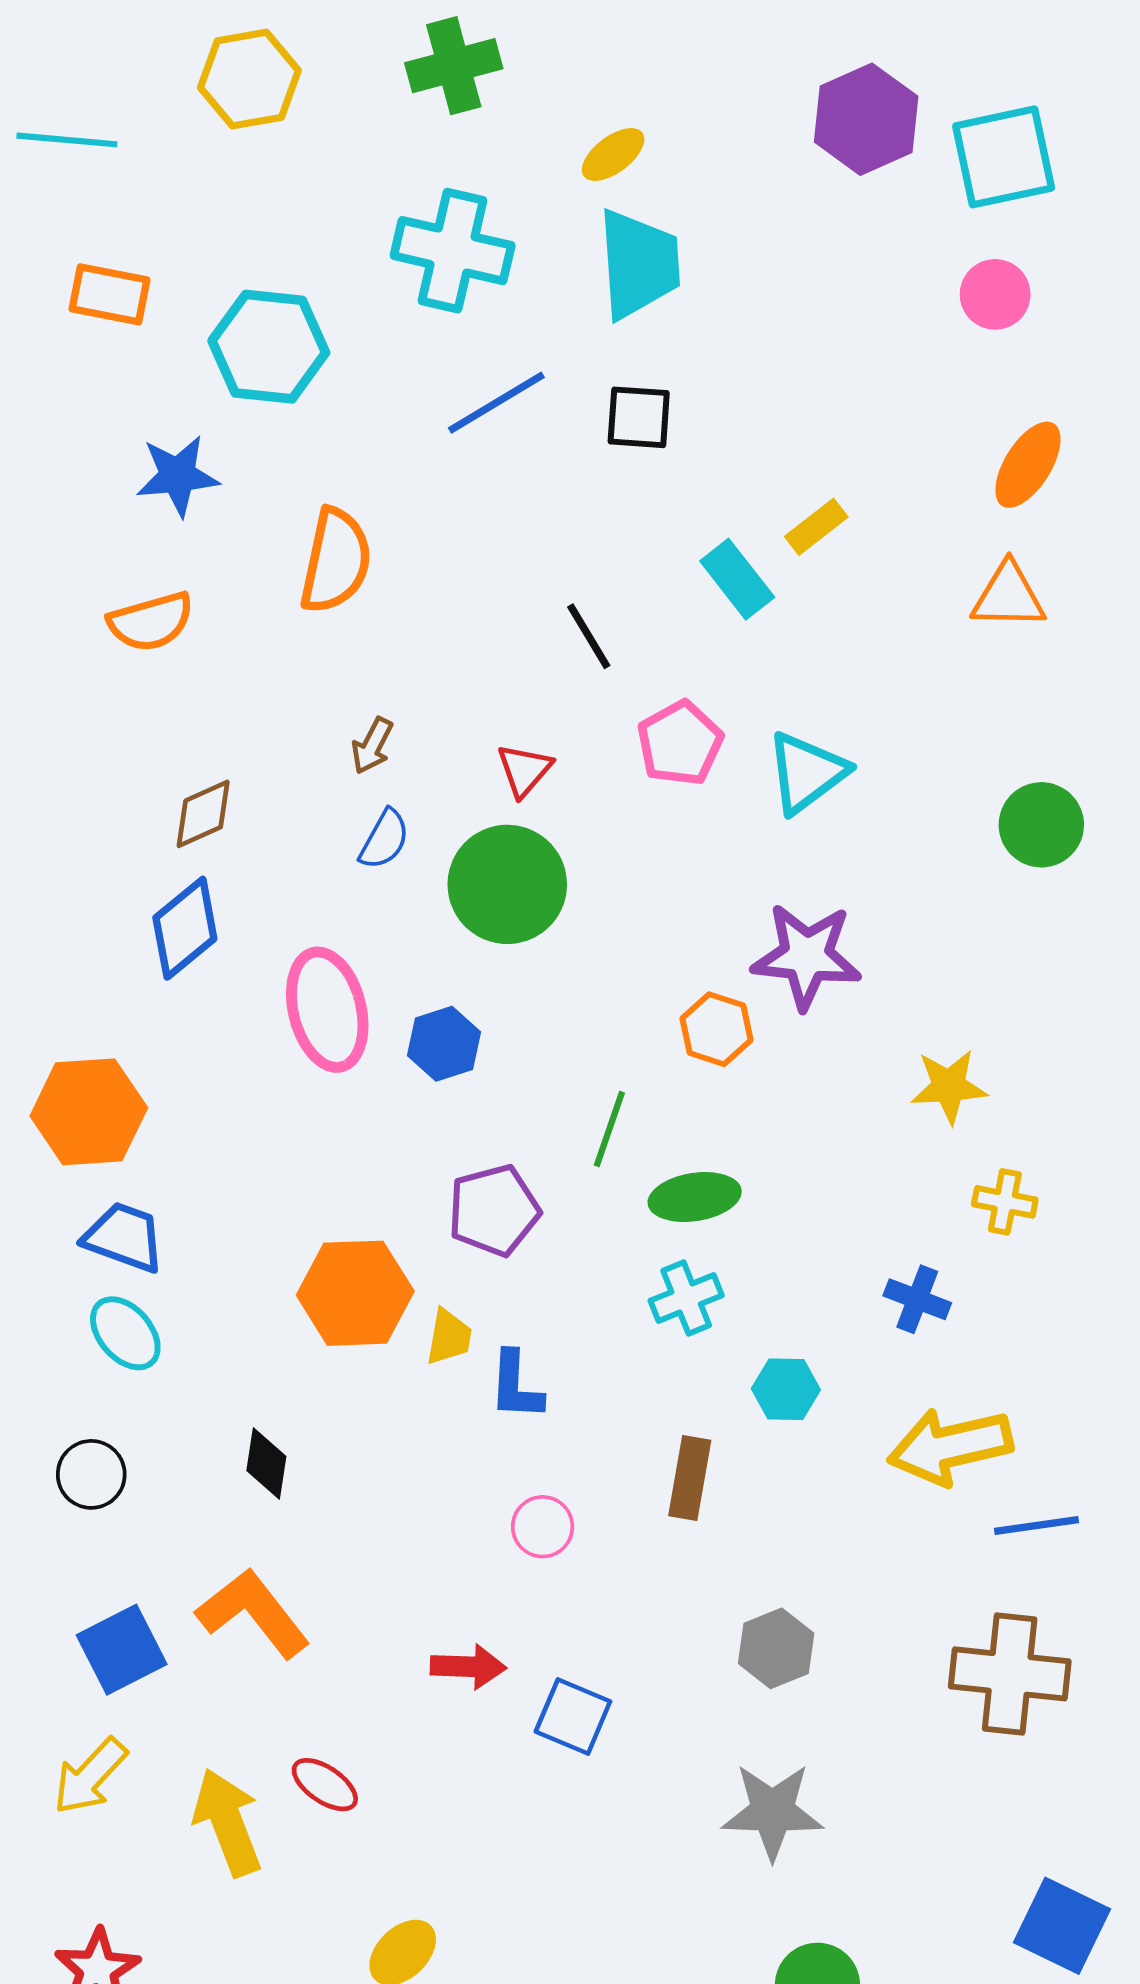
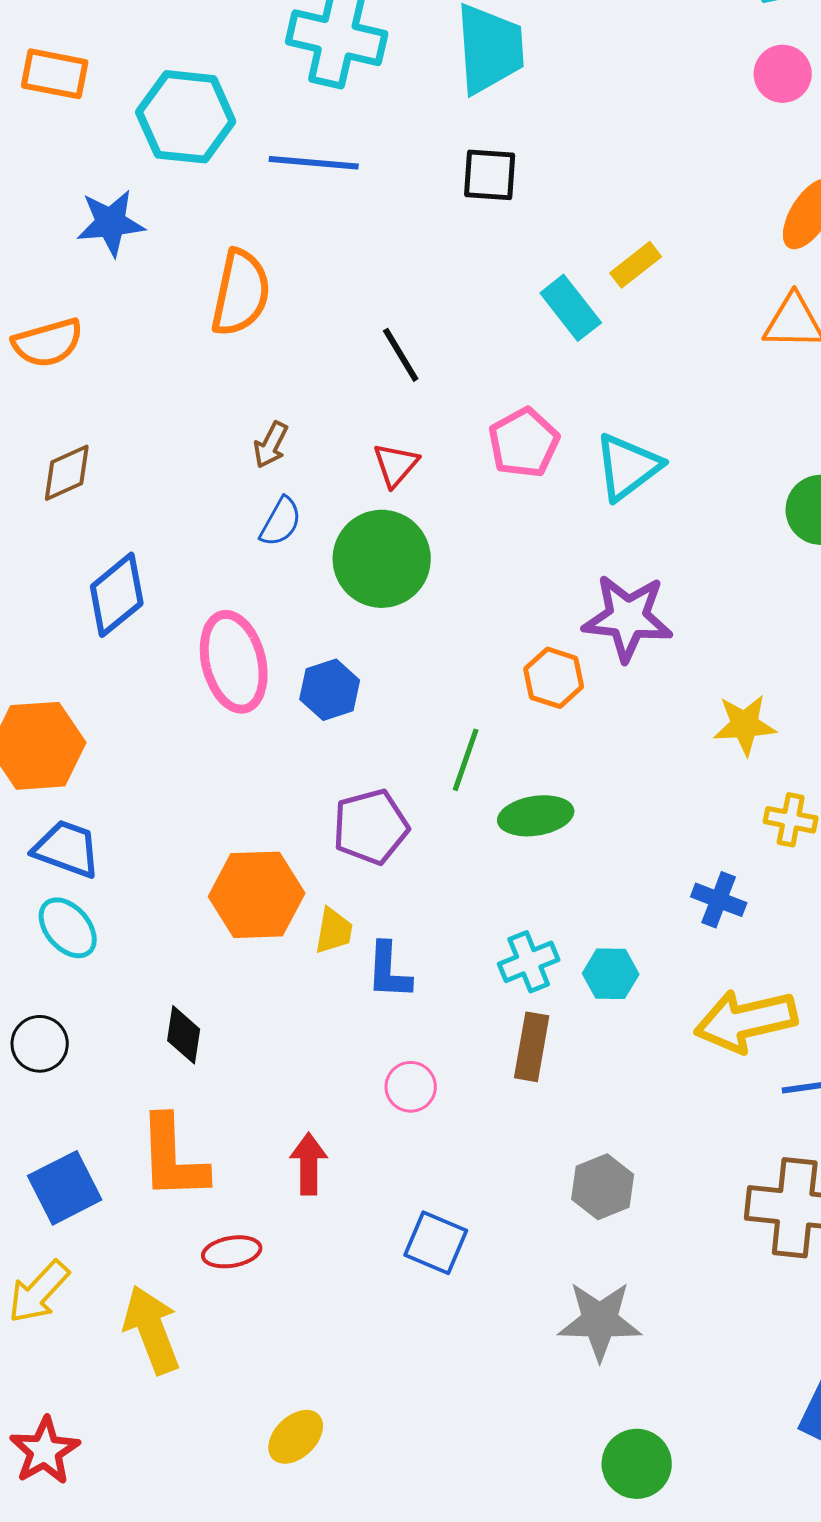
blue line: (496, 403) -> (314, 163), moved, turned 36
orange semicircle: (151, 622) -> (48, 343), moved
black line: (589, 636) -> (401, 355), moved
brown diamond: (203, 814) -> (67, 473), moved
cyan cross: (686, 1298) -> (529, 962), moved
orange L-shape: (253, 1613) -> (173, 1158), turned -144
red arrow: (468, 1667) -> (309, 1164), moved, turned -92
red ellipse: (325, 1785) -> (232, 1252), moved, turned -44

